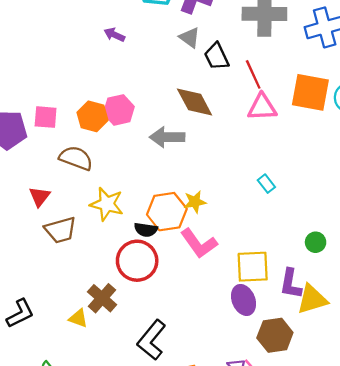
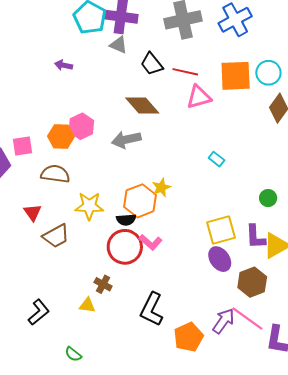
gray triangle: (190, 38) -> (118, 45), moved
red line: (253, 74) -> (185, 72), turned -40
pink L-shape: (199, 243) -> (151, 242), moved, size x0.7
brown cross: (102, 298) -> (103, 284), size x0.7

